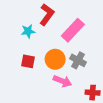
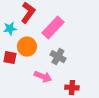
orange circle: (55, 59) -> (27, 47), moved

